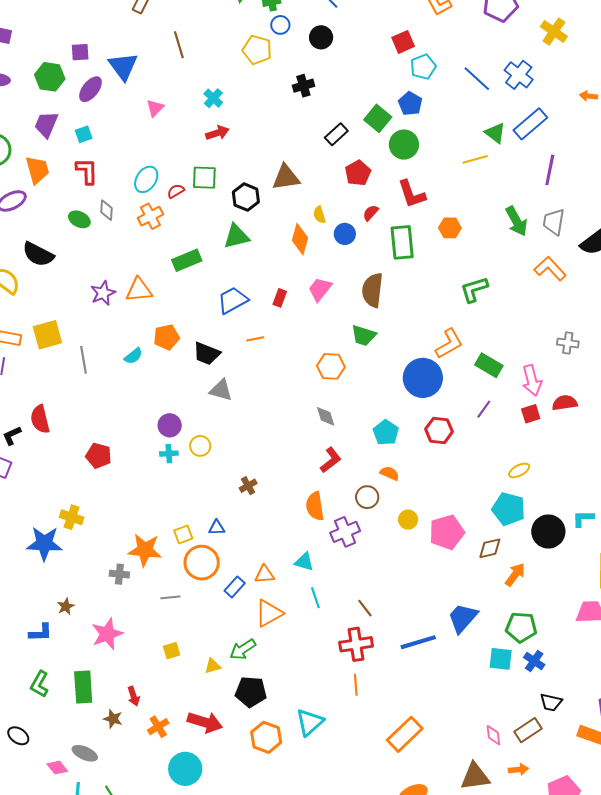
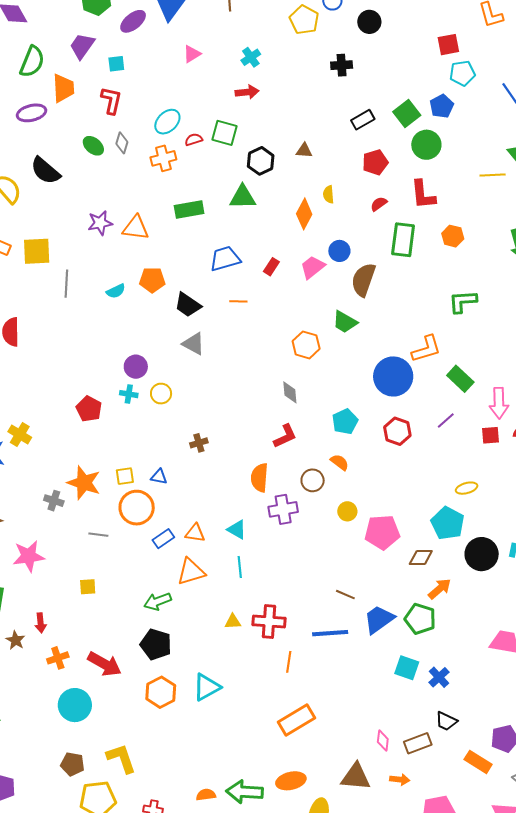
brown triangle: (286, 177) -> (304, 151), size x0.6
blue circle: (345, 234) -> (339, 251), moved
red pentagon: (99, 456) -> (89, 409), moved
brown line: (365, 608) -> (345, 595), moved, turned -42
green pentagon: (521, 627) -> (420, 619), moved
yellow triangle: (213, 666) -> (233, 622), moved
orange line: (356, 685) -> (289, 662), moved

